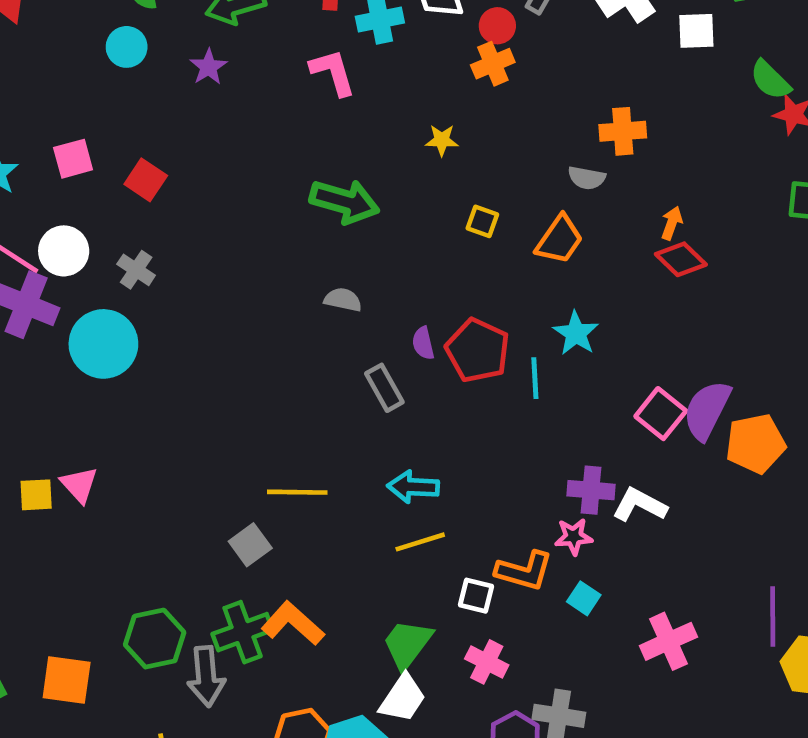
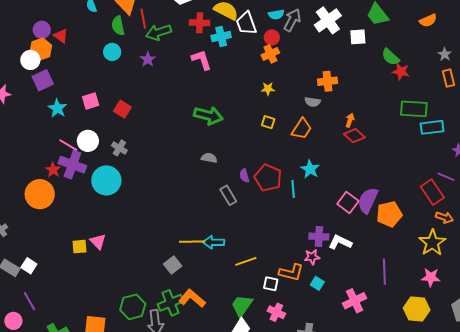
yellow star: (442, 140) -> (268, 89), moved
cyan arrow: (413, 487) -> (213, 242), moved
purple line: (773, 616) -> (384, 272), moved

